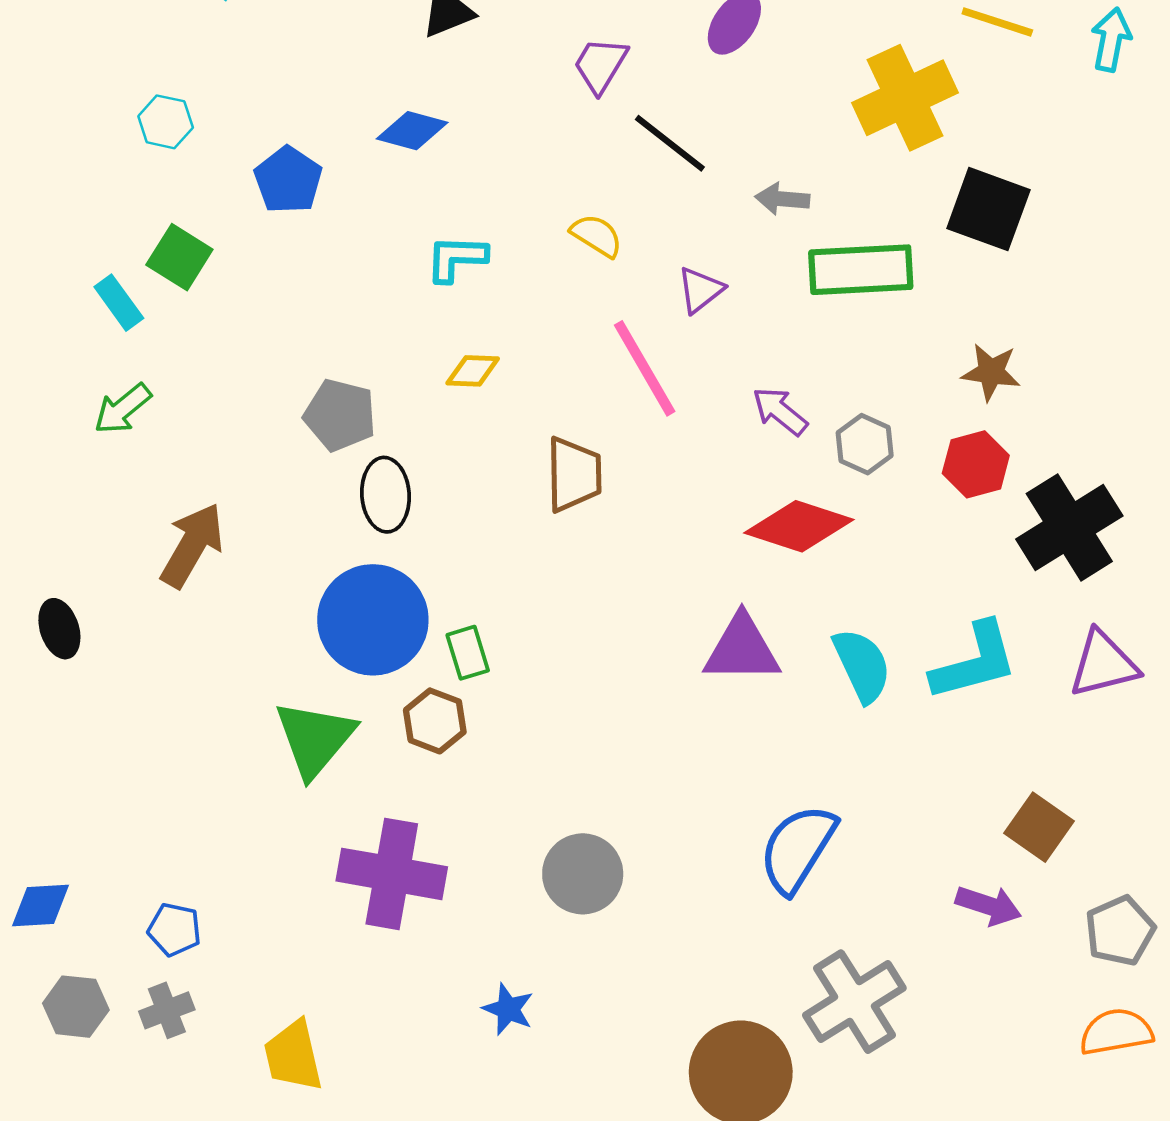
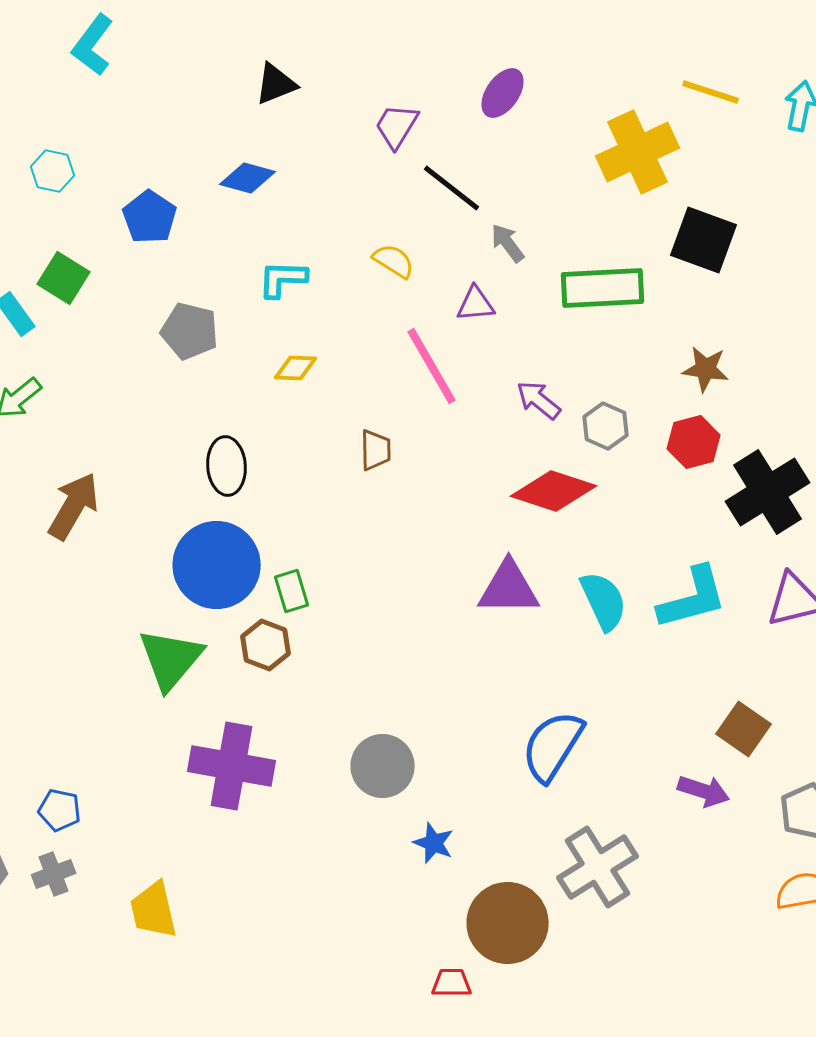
gray arrow: (782, 199) -> (508, 243), moved, turned 48
purple triangle: (700, 290) -> (476, 304), turned 33
gray pentagon: (340, 415) -> (190, 331), moved
brown trapezoid: (574, 474) -> (376, 450), size x0.7
blue star: (508, 1009) -> (434, 843), moved

